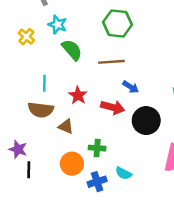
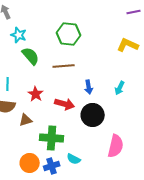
blue arrow: (131, 87) -> (89, 87), moved, turned 48
brown triangle: (66, 127) -> (26, 120), turned -40
green cross: (97, 148) -> (52, 138), size x1.6
orange circle: (72, 164) -> (30, 163), moved

